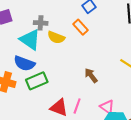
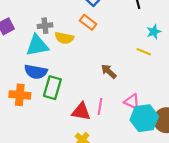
cyan triangle: (30, 40) -> (37, 45), turned -35
green rectangle: (37, 81) -> (52, 88), turned -40

